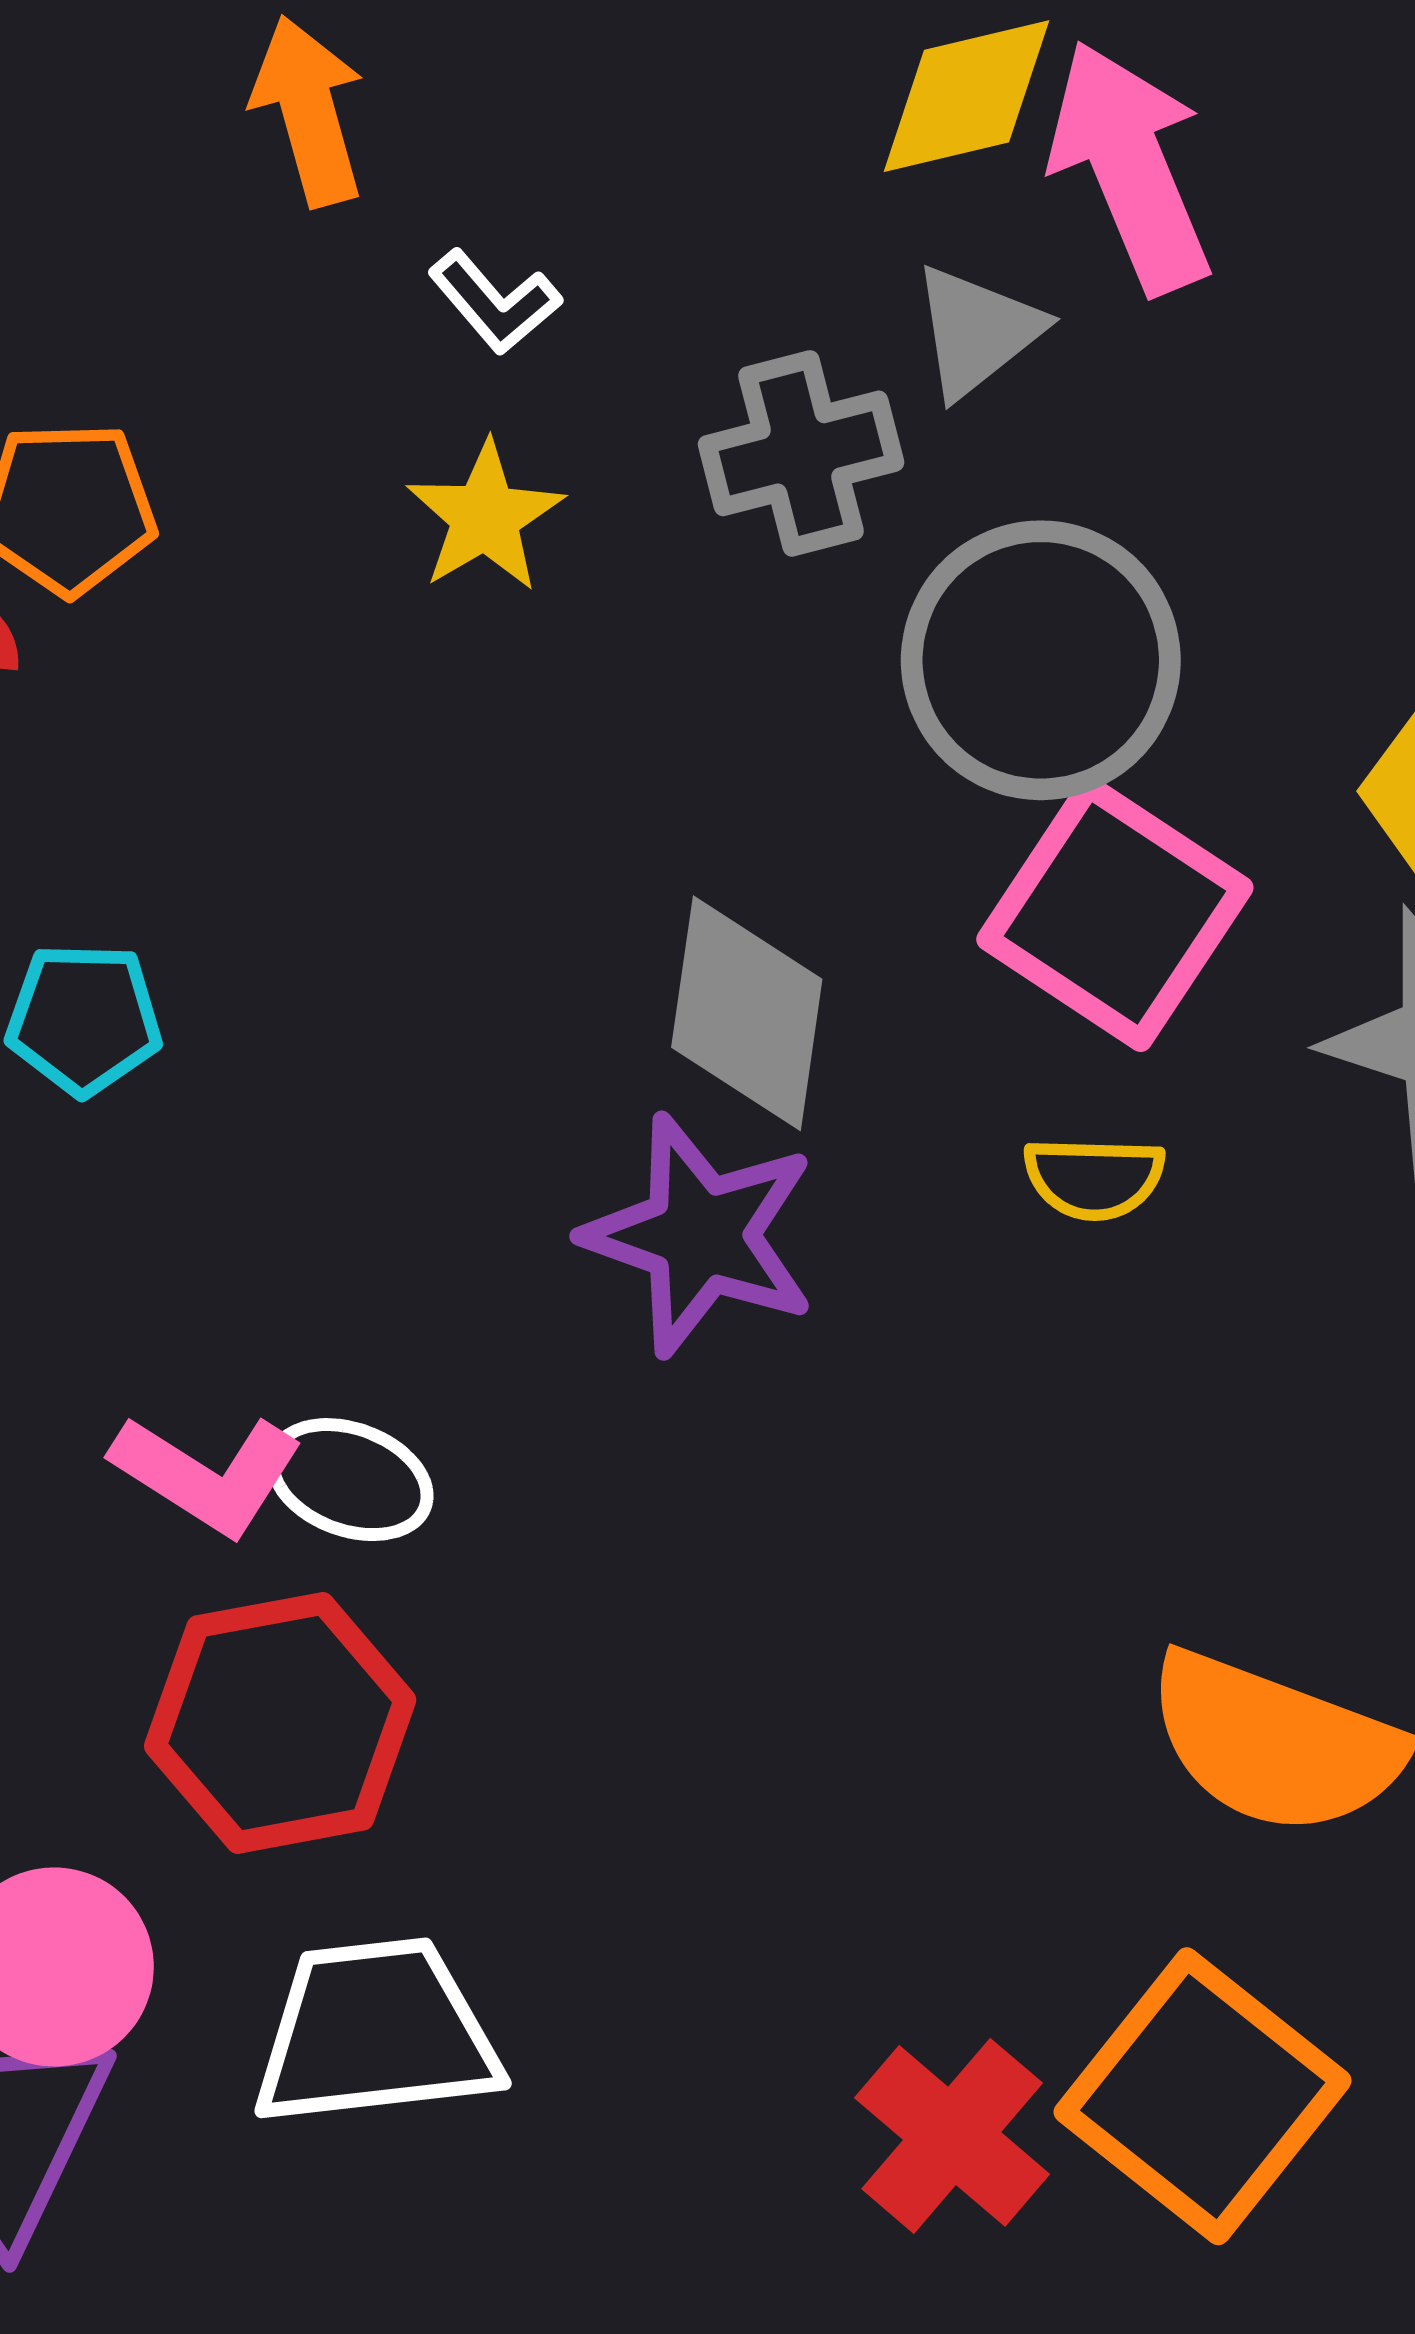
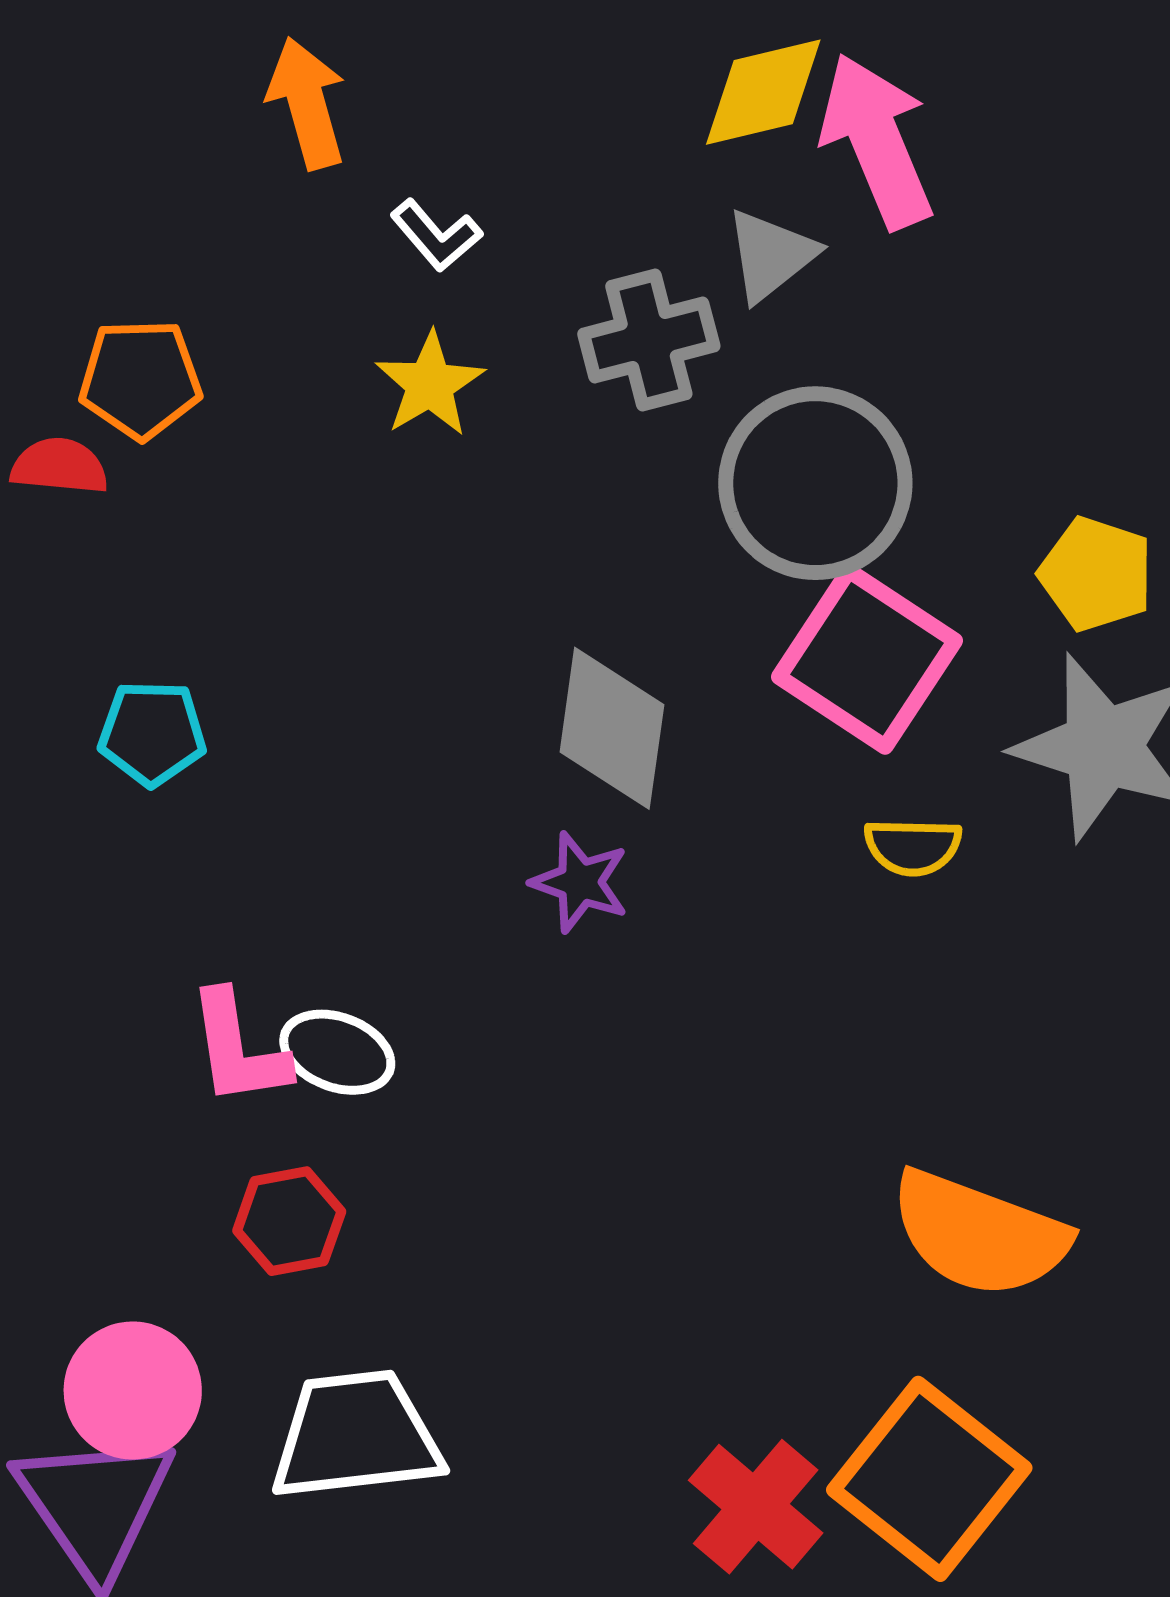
yellow semicircle: (1094, 1178) -> (913, 847), moved
purple star: (700, 1235) -> (580, 882), size x0.6
pink L-shape: (207, 1474) -> (238, 1049), turned 49
red hexagon: (280, 1723) -> (289, 1221), size x0.6

